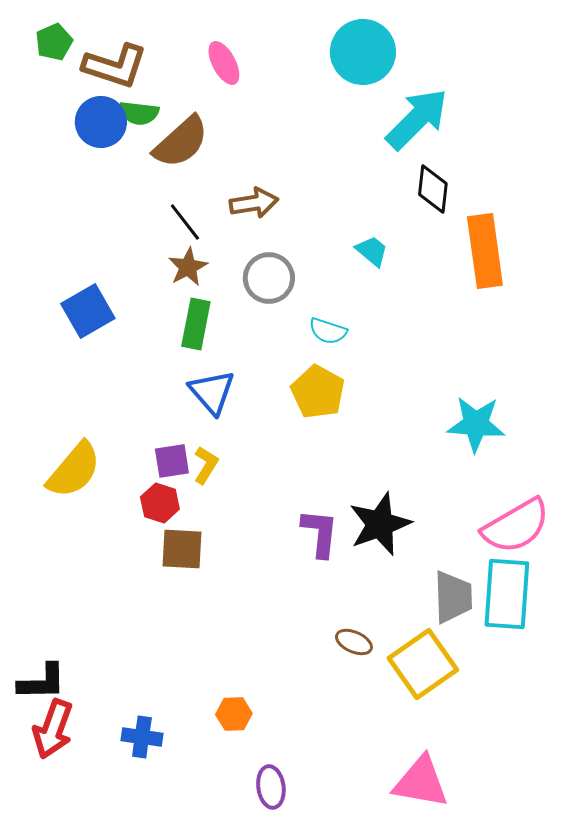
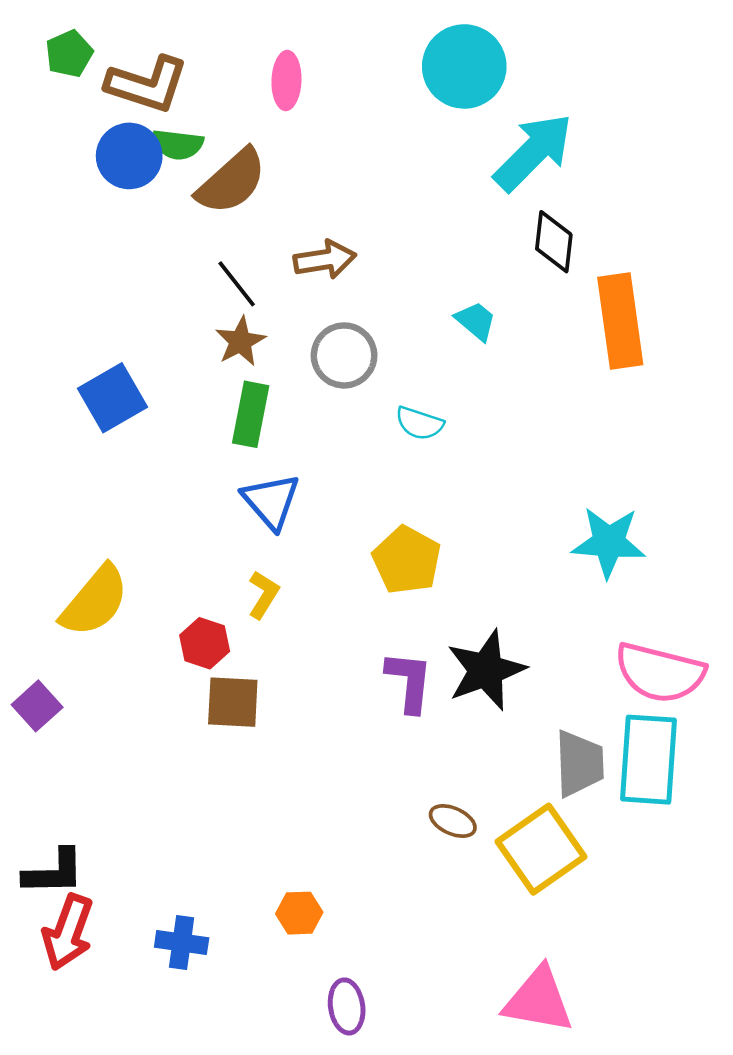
pink ellipse: (224, 63) -> (286, 81), turned 30
yellow pentagon: (318, 392) -> (407, 560), moved
purple square: (172, 461) -> (37, 706), moved, turned -33
pink semicircle: (516, 526) -> (660, 673), turned 44

